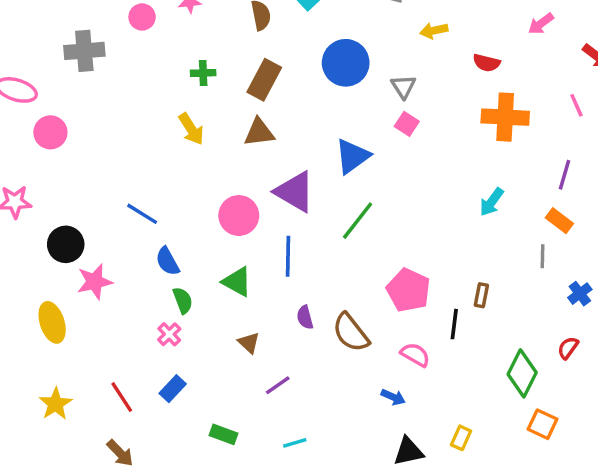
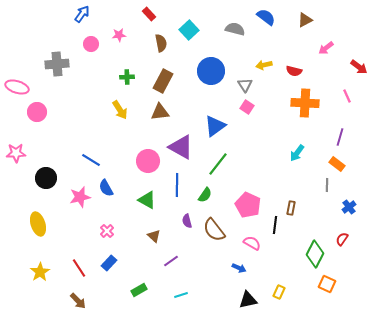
yellow arrow: (434, 31) -> (264, 65), moved
pink star: (95, 282) -> (80, 197), moved
green semicircle: (183, 300) -> (205, 195), moved, turned 56
green rectangle: (223, 434) -> (139, 290), turned -49

